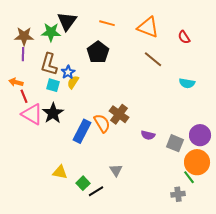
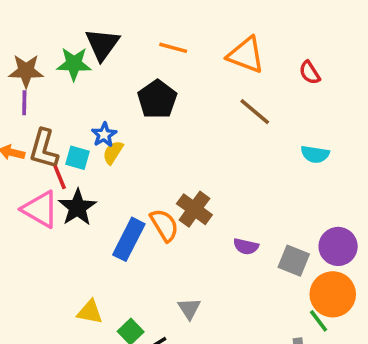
brown L-shape: (49, 64) -> (44, 149), moved
red line: (24, 96) -> (60, 177), moved

